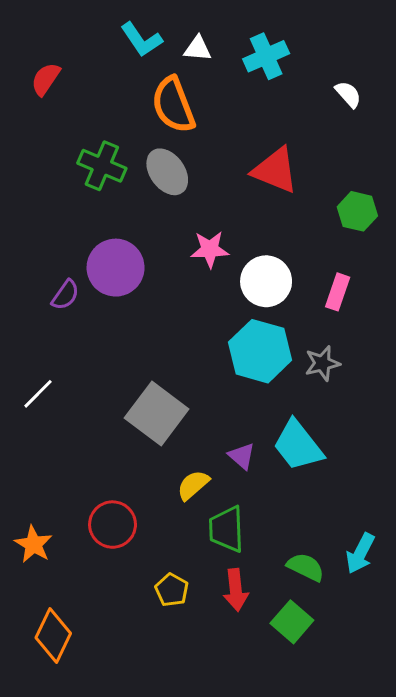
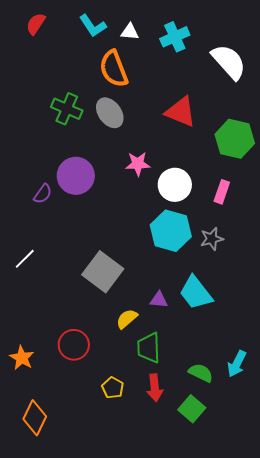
red semicircle: (46, 79) -> (36, 24), moved
white semicircle: (348, 94) -> (229, 62), size x2.0
green hexagon: (357, 211) -> (235, 139), size x1.5
purple triangle: (242, 456) -> (159, 300), turned -36

